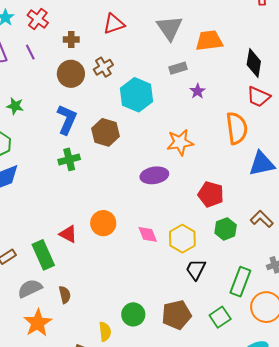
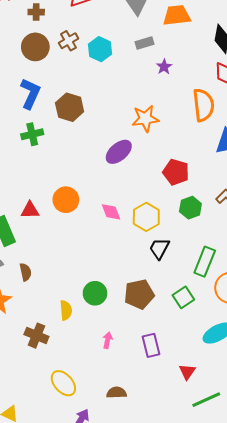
cyan hexagon: (137, 95) -> (100, 49), moved, size x0.7
purple ellipse: (154, 175) -> (119, 152), turned -32
red triangle: (68, 234) -> (30, 210), turned -30

